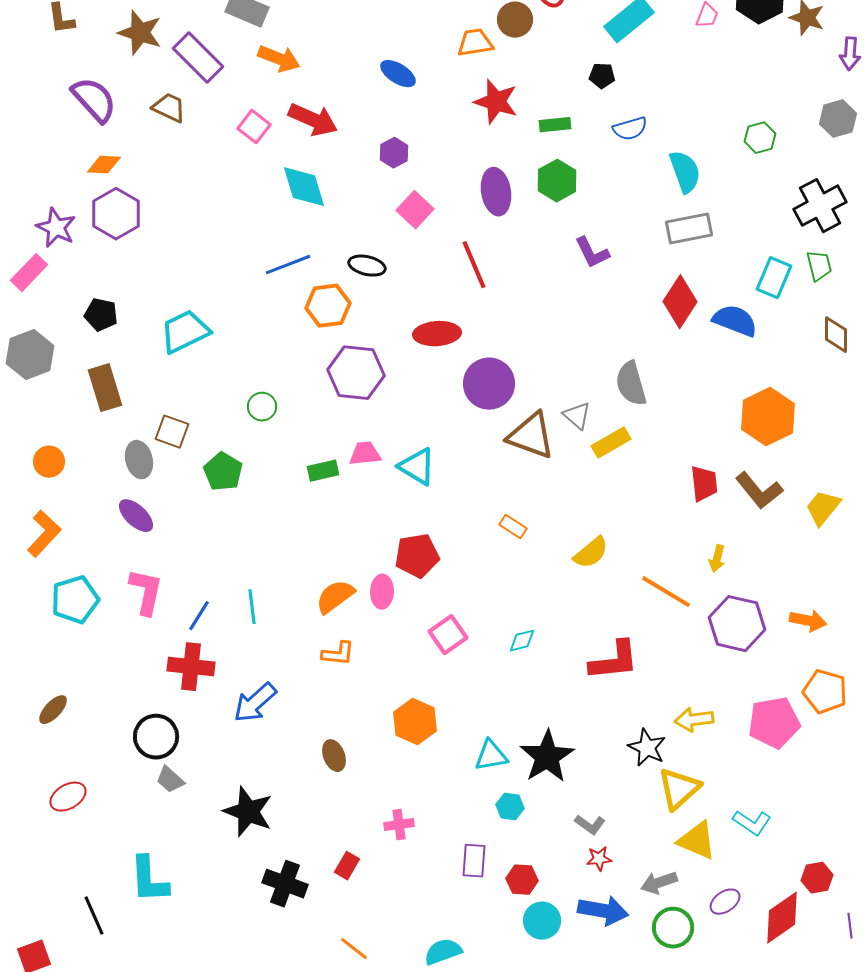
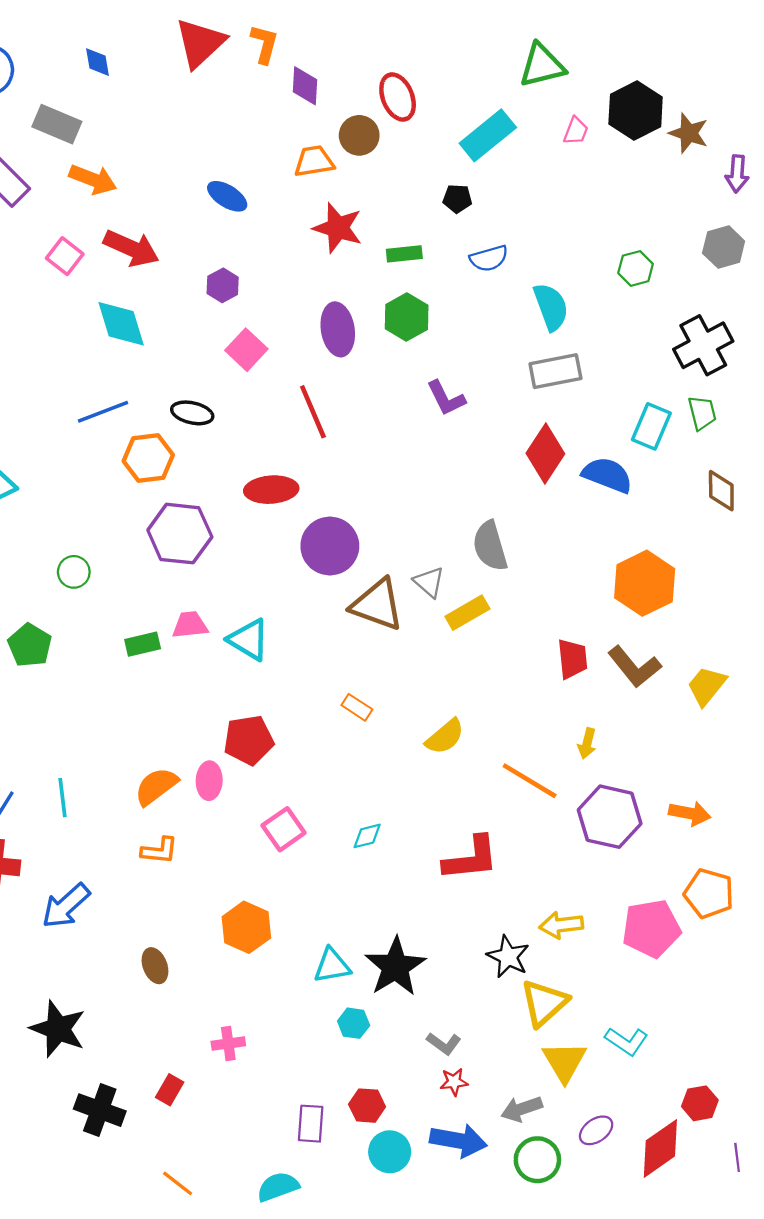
yellow triangle: (697, 841) -> (564, 1062), turned 36
purple rectangle: (474, 861) -> (311, 1124), moved

